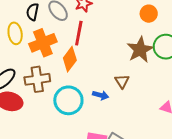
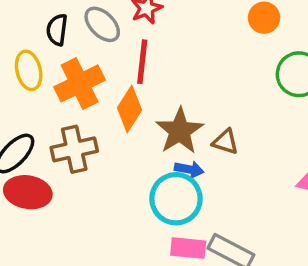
brown star: (140, 50) -> (180, 131), moved
brown triangle: (122, 81) -> (225, 142), turned -35
cyan circle: (68, 100) -> (176, 199), moved

